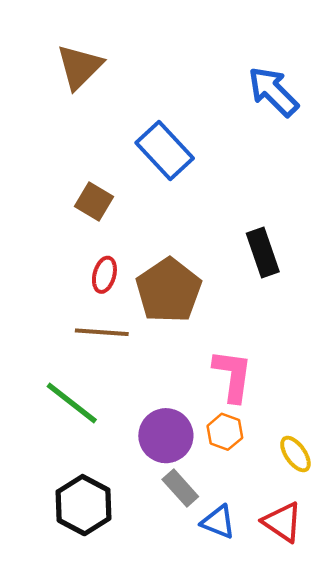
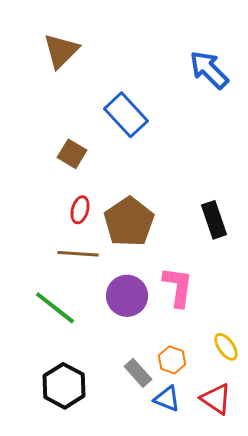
black rectangle: (263, 253) -> (214, 220), moved
orange hexagon: (225, 432) -> (172, 360), moved
purple circle: (166, 436) -> (127, 296), moved

